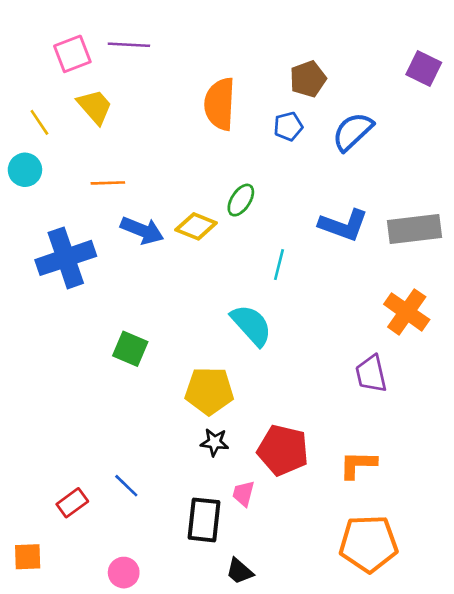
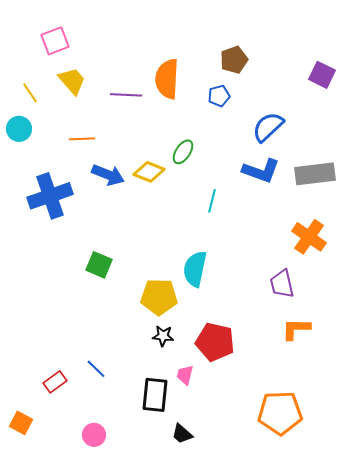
purple line: (129, 45) -> (126, 95), moved
purple square: (424, 68) -> (322, 75), moved
blue semicircle: (353, 132) -> (268, 127), moved
cyan semicircle: (251, 325) -> (195, 269), moved, turned -126
orange L-shape: (358, 465) -> (296, 329), moved
orange square: (28, 557) -> (21, 423), turned 30

